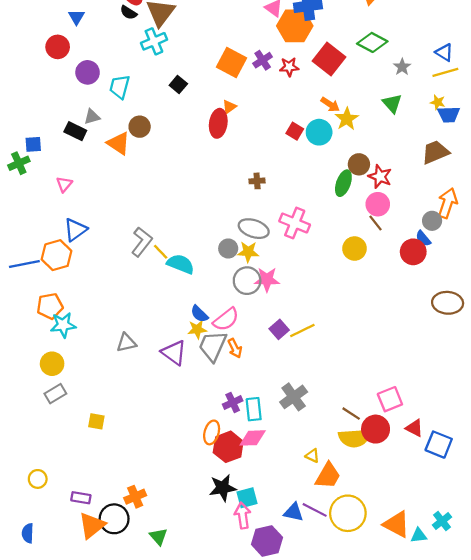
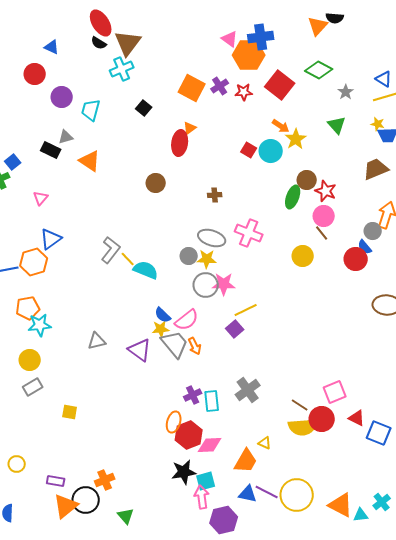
blue triangle: (76, 17) -> (52, 47), turned -35
brown circle: (140, 127) -> (156, 183), moved
blue square: (33, 144) -> (13, 162), turned -35
yellow line: (302, 330) -> (246, 310), moved
gray trapezoid: (213, 346) -> (175, 344), turned 116
pink diamond: (253, 438) -> (210, 445), moved
orange trapezoid: (328, 476) -> (246, 461), moved

